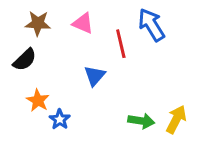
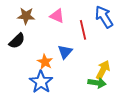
orange star: (38, 100) -> (45, 62), moved
blue star: (60, 119) -> (41, 82), size x1.6
yellow arrow: (176, 119) -> (103, 70), moved

